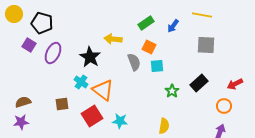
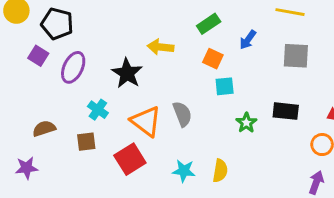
blue arrow: (173, 26) -> (248, 40), moved
gray semicircle: (134, 62) -> (182, 114), moved
cyan cross: (81, 82) -> (98, 110), moved
black rectangle: (199, 83) -> (286, 111), turned 48
brown semicircle: (23, 102) -> (44, 129), moved
cyan star: (120, 121) -> (184, 171), moved
yellow semicircle: (164, 126) -> (220, 171), moved

